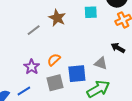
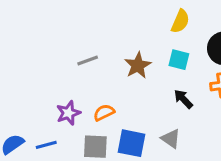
brown star: (57, 18) -> (138, 65), moved
black arrow: (118, 48) -> (183, 99), moved

